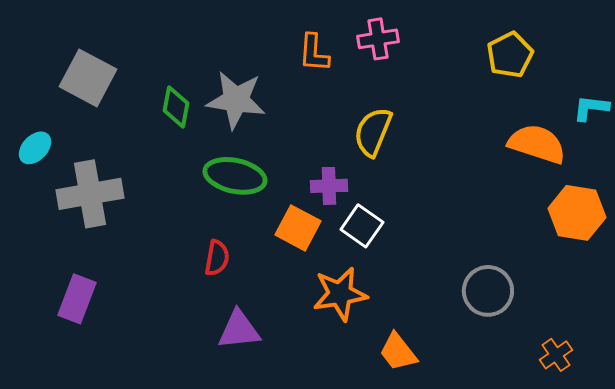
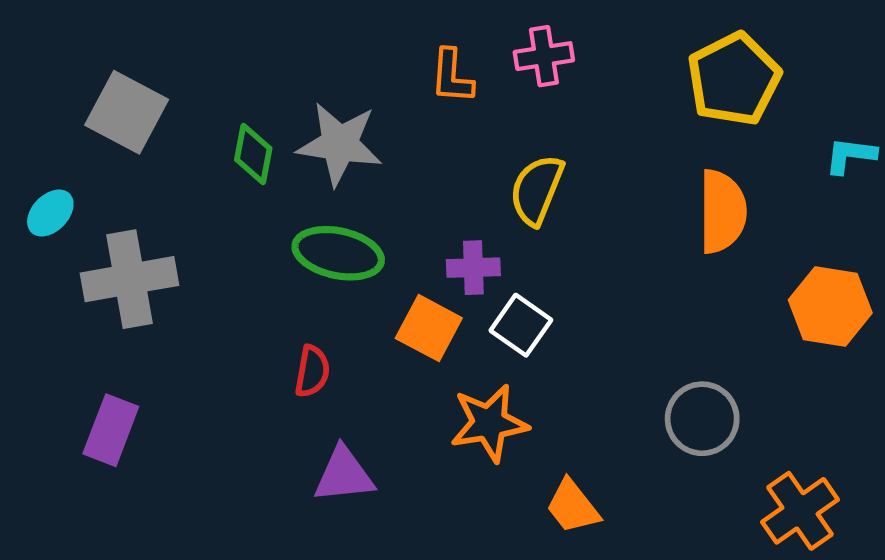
yellow pentagon: (510, 55) -> (734, 79), size x1.4
orange semicircle: (537, 144) -> (722, 212), moved, turned 72
orange cross: (556, 355) -> (800, 511), size x1.6

